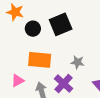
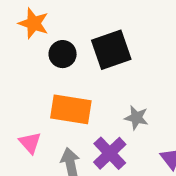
pink triangle: (18, 81) -> (30, 143), turned -48

